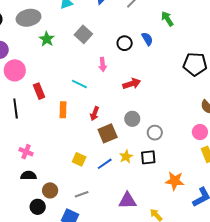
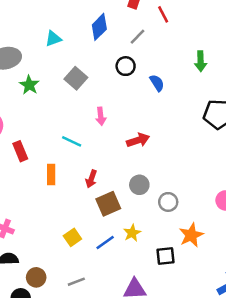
green arrow: (167, 19) -> (201, 61), moved, turned -147
black circle: (125, 43) -> (126, 66), moved
black square: (148, 157) -> (165, 256), moved
yellow square: (79, 159) -> (72, 237), turned 32
orange star: (175, 181) -> (191, 235), moved, turned -30

